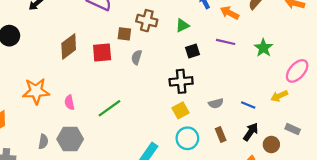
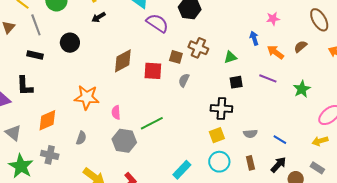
yellow arrow: (279, 96) -> (320, 141), moved
gray hexagon: (70, 139) -> (124, 141), moved
gray semicircle: (43, 142) -> (81, 138), moved

